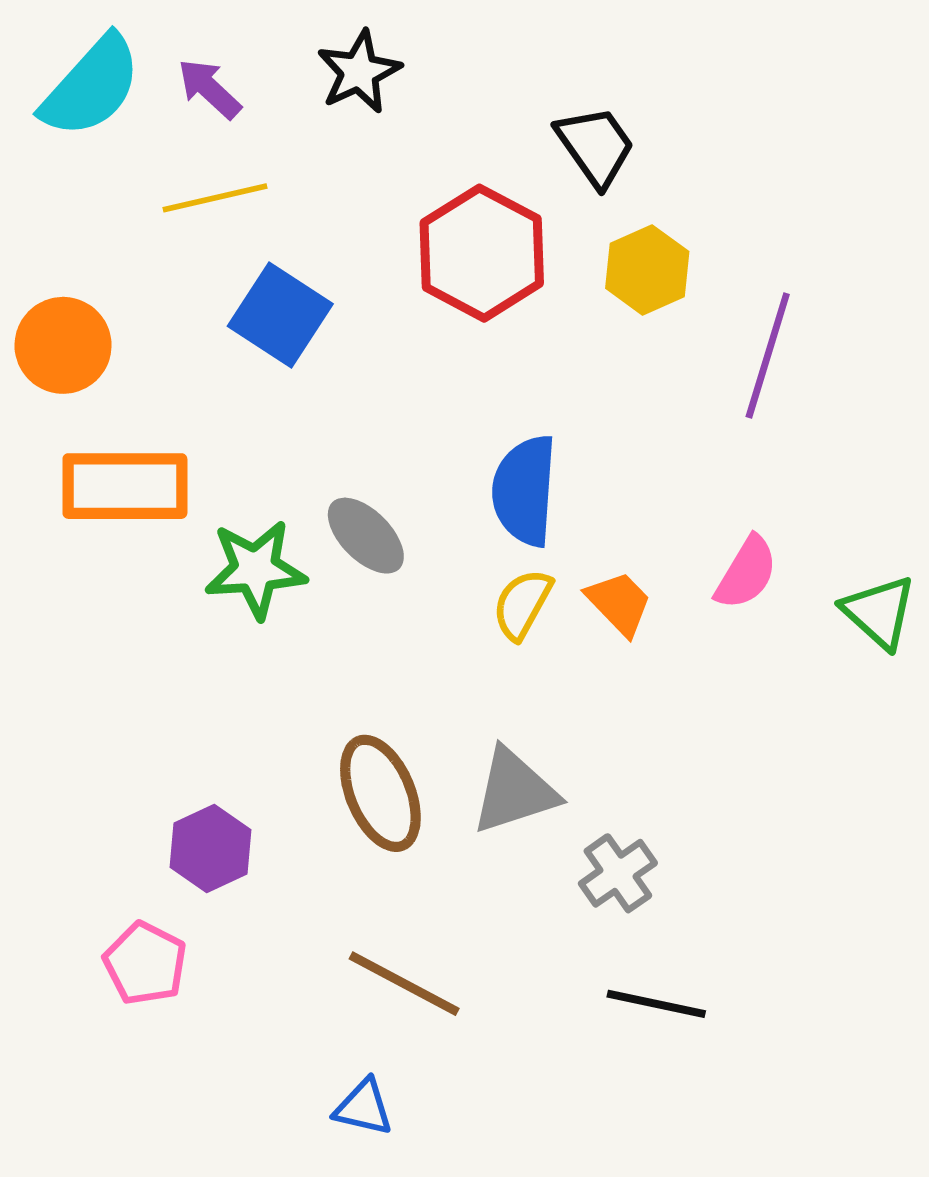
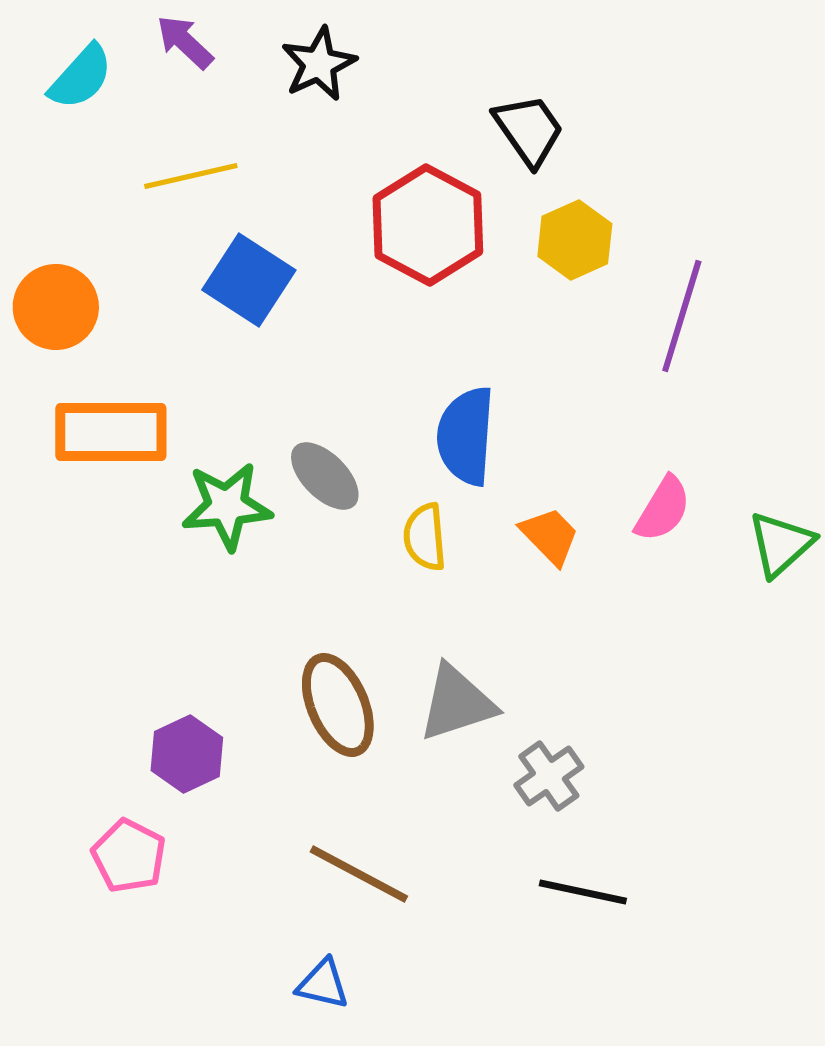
cyan semicircle: (91, 86) -> (81, 77), size x0.7
purple arrow: (209, 89) -> (185, 42), moved
yellow semicircle: (522, 604) -> (425, 537), moved, turned -34
green triangle: (879, 612) -> (781, 544), turned 36

